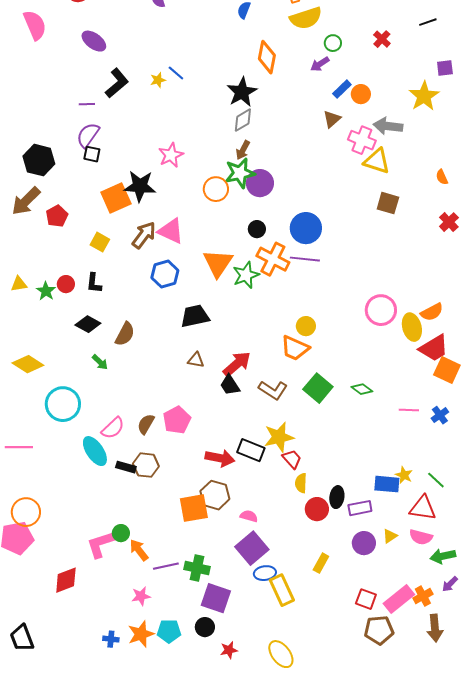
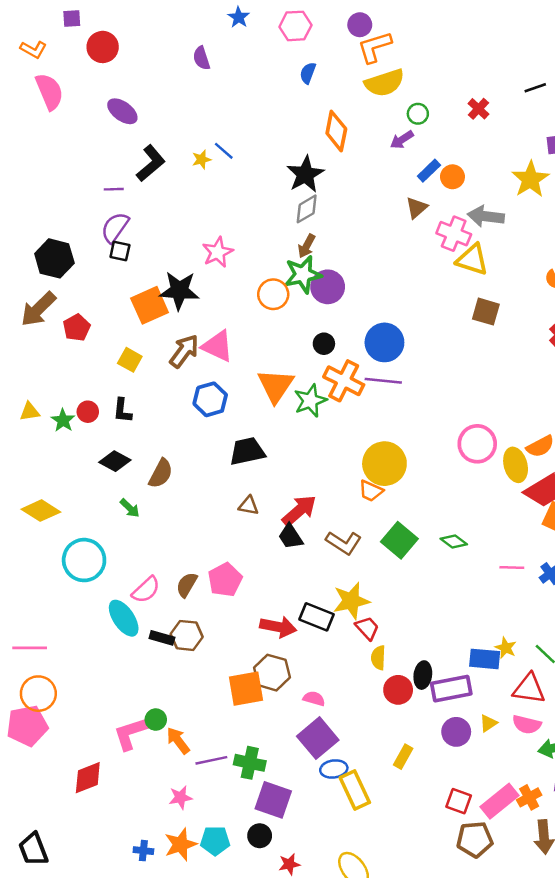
yellow circle: (306, 326) -> (384, 464), size x1.8
orange trapezoid: (295, 348) -> (371, 491), size x0.7
pink line: (19, 447) -> (30, 648), moved
purple rectangle: (360, 508) -> (451, 689), size x1.4

